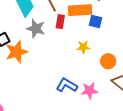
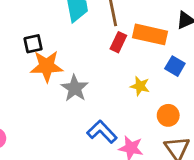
blue square: (95, 21) -> (175, 66), moved
gray star: (36, 28) -> (75, 88), moved

